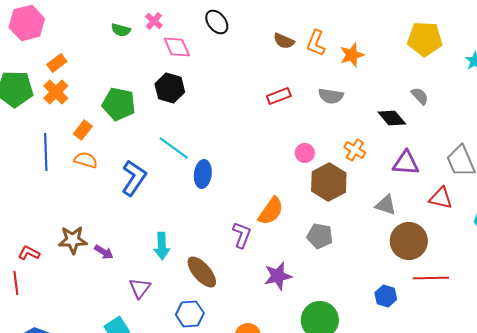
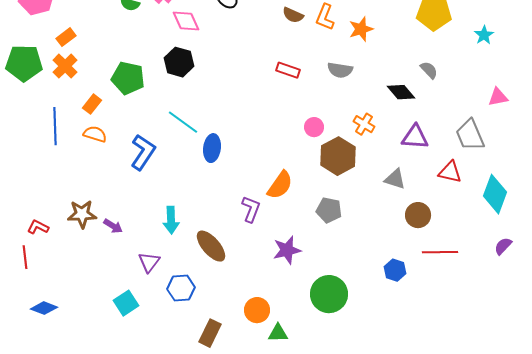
red rectangle: (279, 96) -> (288, 70), turned 40
brown circle: (409, 241) -> (418, 215), size x0.7
blue hexagon: (190, 314) -> (181, 288), moved

